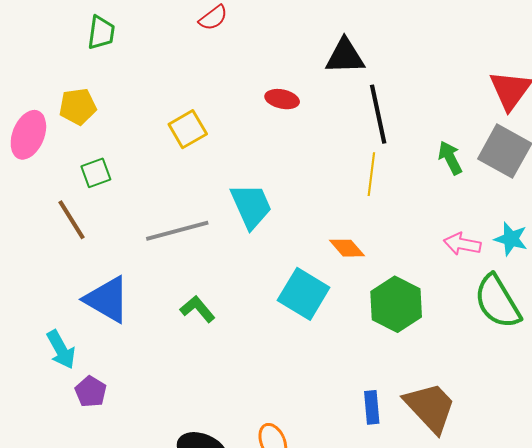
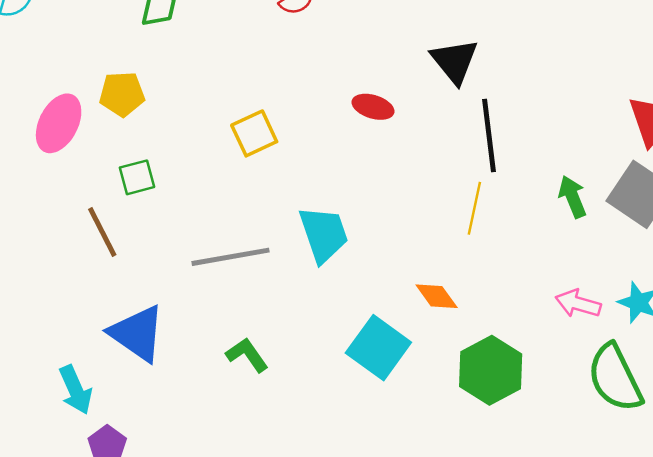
black triangle: (345, 56) -> (455, 61), turned 48

